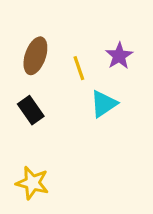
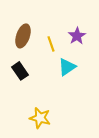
yellow star: (32, 183) -> (40, 118), moved

